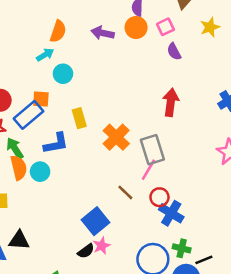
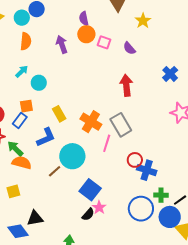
pink square: (165, 27) -> (104, 42), moved, turned -32
orange semicircle: (58, 31) -> (26, 41), moved
purple arrow: (103, 33) -> (62, 44), turned 72
purple semicircle: (174, 52) -> (129, 48), moved
blue rectangle: (28, 115) -> (20, 120), size x0.7
orange semicircle: (19, 168) -> (22, 163), turned -48
pink line: (148, 170) -> (107, 143), moved
cyan circle: (40, 172) -> (72, 156), moved, size x1.6
brown line: (125, 192) -> (55, 171), moved, turned -72

